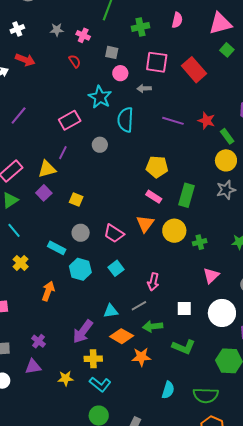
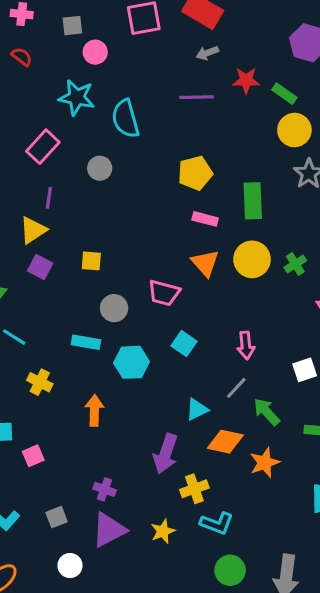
gray arrow: (144, 88) -> (207, 53), moved
green arrow: (153, 326) -> (267, 412), turned 72
purple triangle: (33, 367) -> (109, 530), size x1.4

